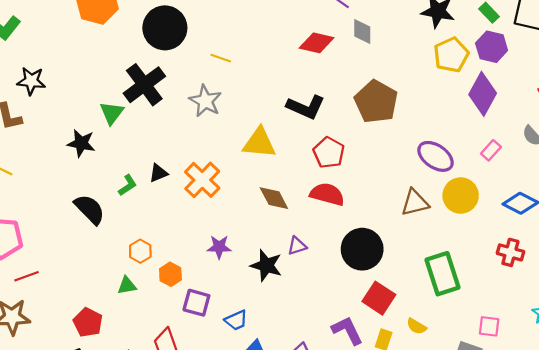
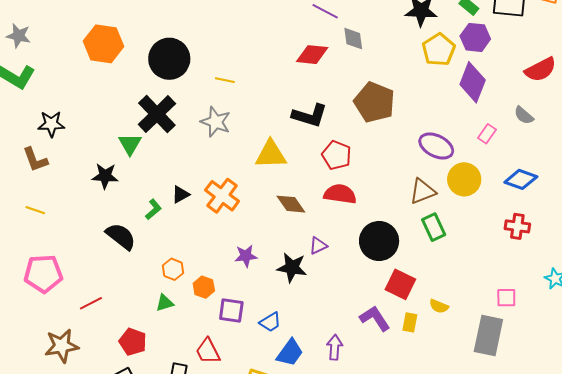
green rectangle: (442, 274) -> (434, 227), moved, size x0.7
red line: (26, 276) -> (91, 303), moved

